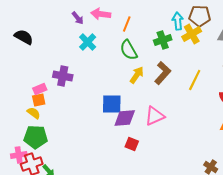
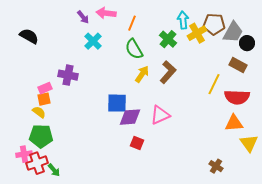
brown pentagon: (200, 16) -> (214, 24), moved
green cross: (163, 40) -> (168, 39), turned -30
yellow line: (195, 80) -> (214, 84), moved

